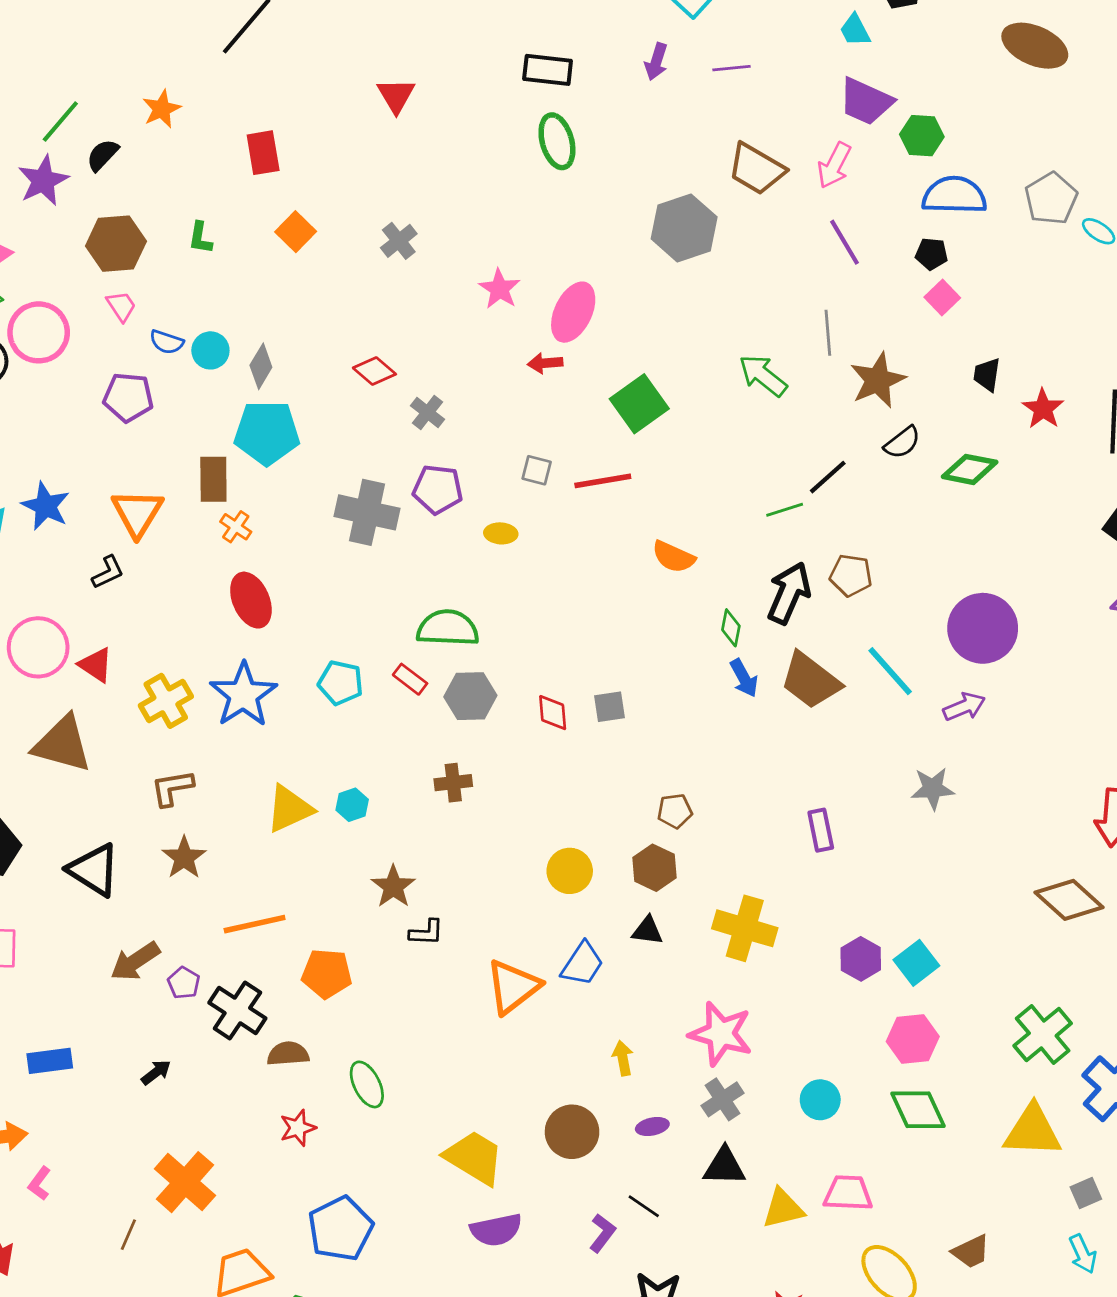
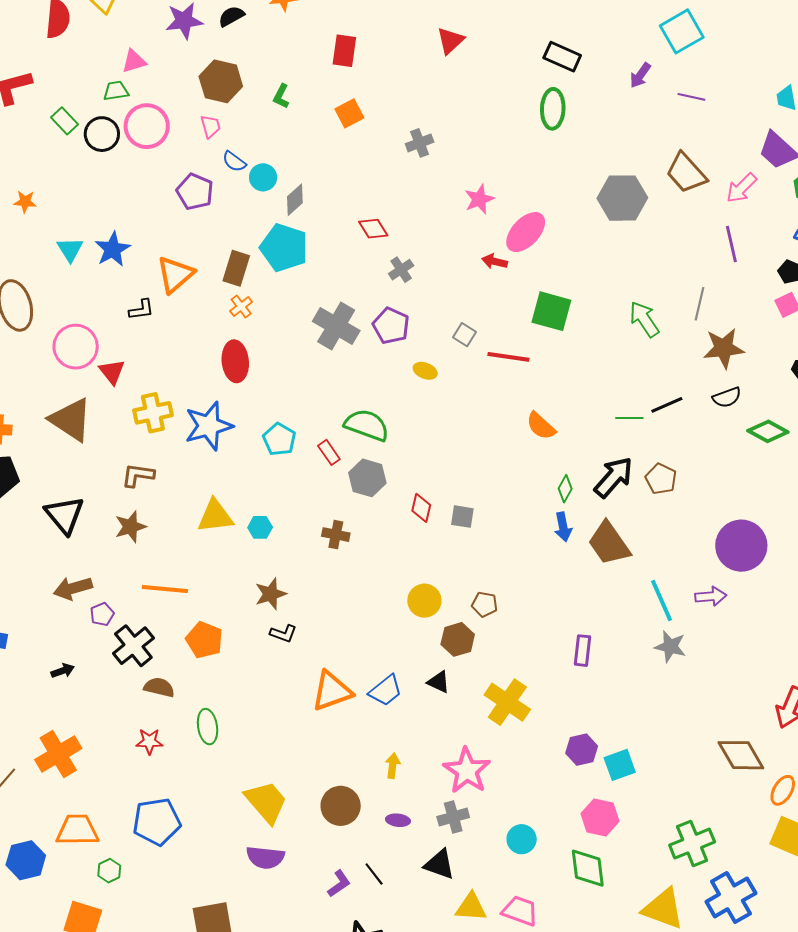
green square: (639, 404) -> (551, 311), turned 33
cyan line: (890, 671) -> (661, 601), moved
yellow circle: (570, 871) -> (424, 601), moved

